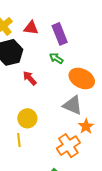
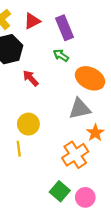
red triangle: (31, 28) -> (32, 21), turned -35
gray triangle: (73, 105) -> (80, 109), turned -35

